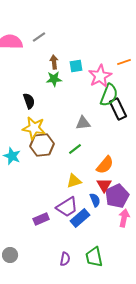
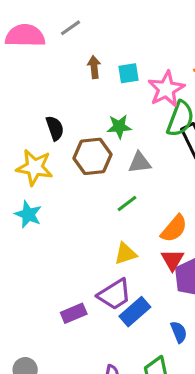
green star: (54, 79) -> (119, 127), moved
yellow star: (34, 128) -> (34, 167), moved
brown hexagon: (42, 145) -> (93, 156), moved
blue semicircle: (95, 200) -> (179, 332), moved

